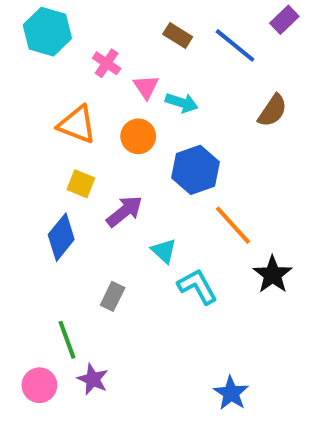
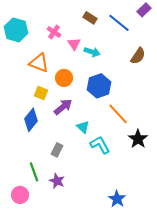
cyan hexagon: (47, 32) -> (16, 30), moved
orange circle: (138, 136) -> (64, 78), moved
purple star: (93, 379) -> (57, 181), moved

